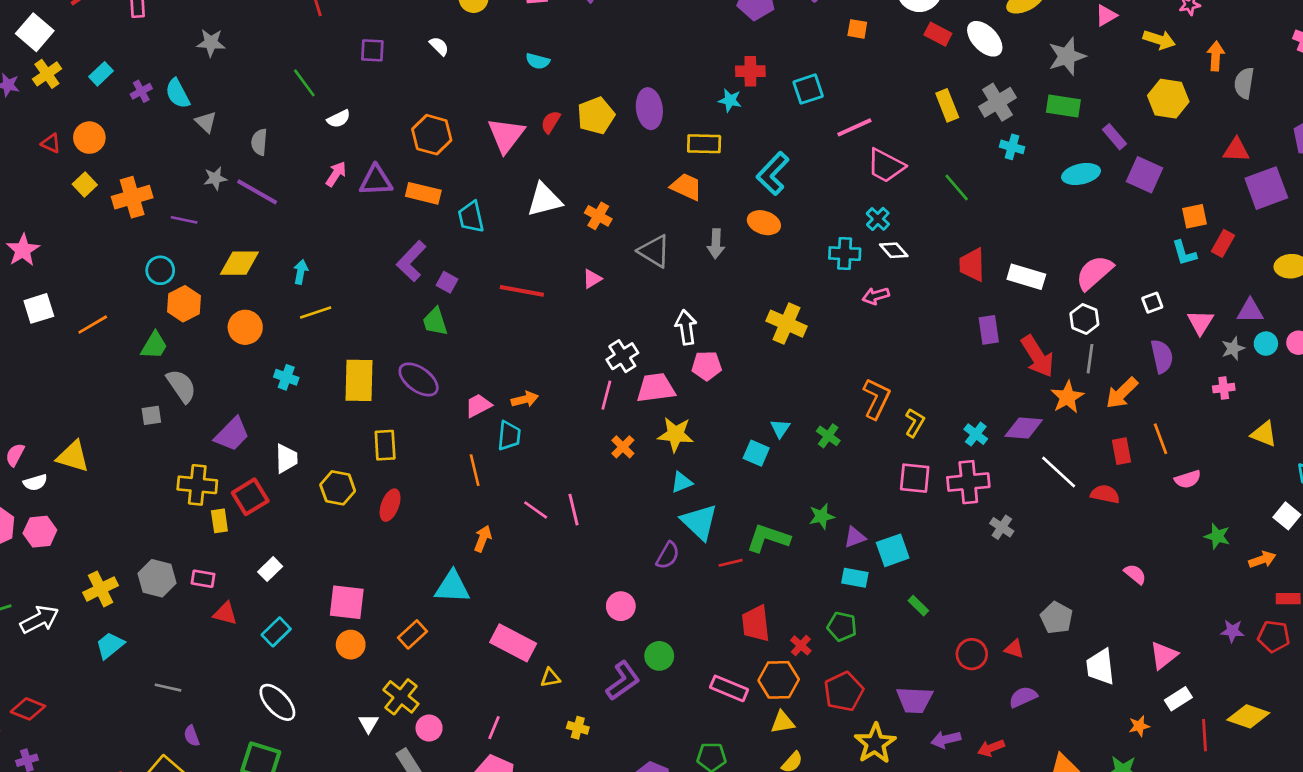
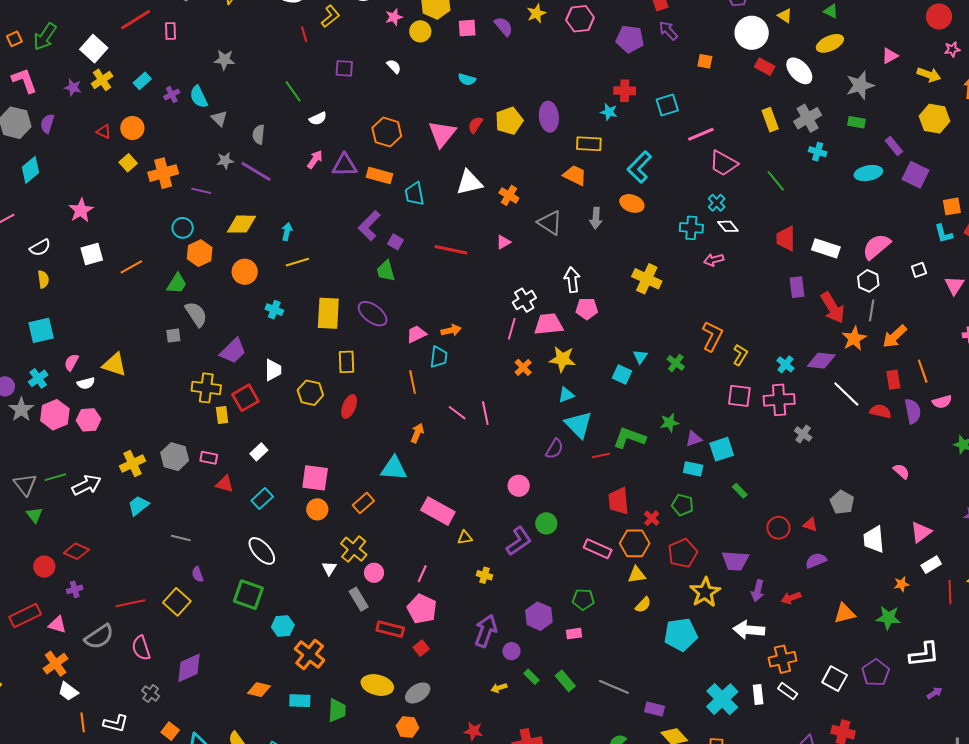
green rectangle: (1063, 106) -> (856, 122), size x0.7
purple semicircle: (1162, 356) -> (913, 411), moved
purple arrow: (946, 739) -> (758, 591), turned -65

